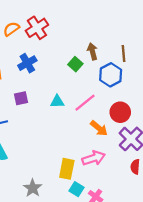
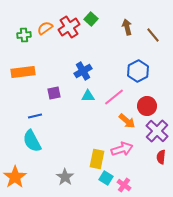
brown arrow: (92, 51) -> (127, 27), moved
brown line: (123, 53) -> (153, 35), moved, turned -35
blue cross: (27, 63) -> (83, 71), moved
green square: (75, 64) -> (91, 19), moved

